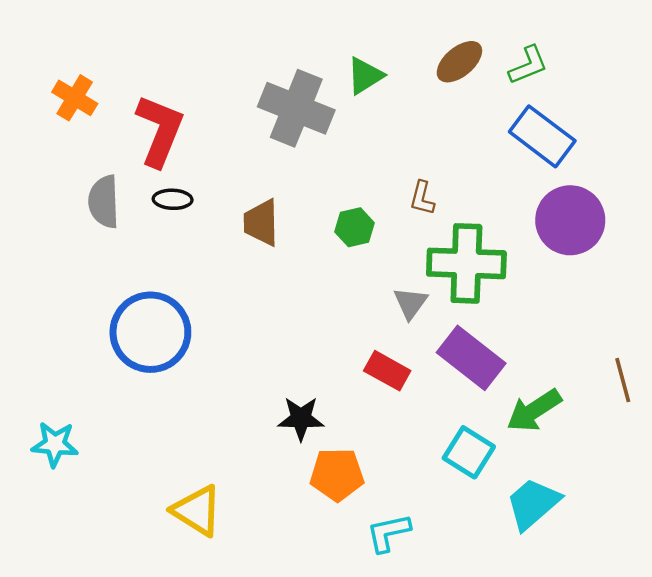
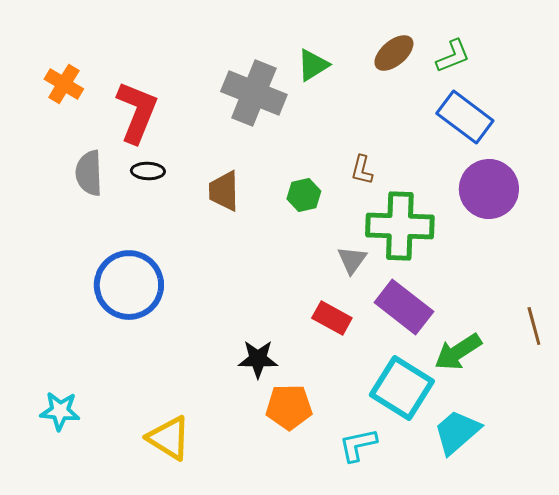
cyan star: (55, 444) -> (60, 411), moved
cyan square: (469, 452) -> (402, 388), size x1.4
cyan L-shape: (388, 533) -> (358, 445), moved

